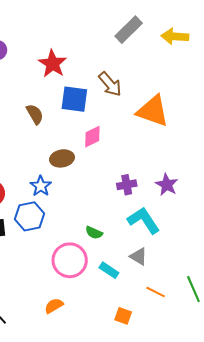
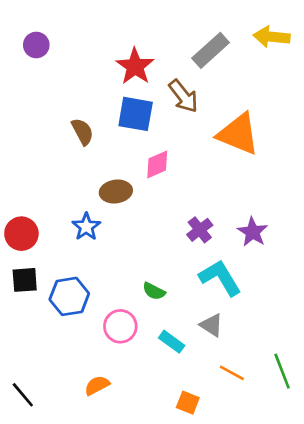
gray rectangle: (129, 30) -> (211, 50), moved
red star: (53, 64) -> (135, 66), moved
purple cross: (127, 185) -> (200, 230), turned -30
blue hexagon: (29, 216) -> (69, 296), moved
pink circle: (70, 260) -> (120, 326), size x0.7

